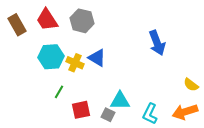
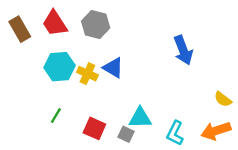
green line: (59, 92) -> (56, 116), moved
red square: (81, 110) -> (94, 128), turned 36

